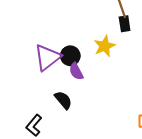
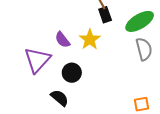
black circle: (70, 56) -> (72, 73), moved
purple semicircle: (76, 71) -> (62, 40), moved

